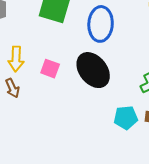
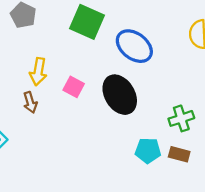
blue ellipse: (101, 24) -> (134, 46), turned -64

